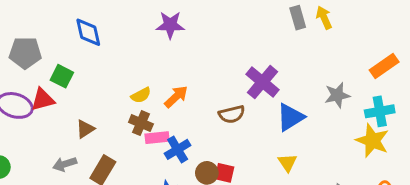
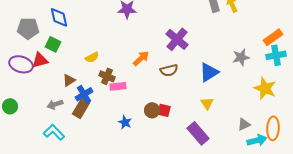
blue diamond: (88, 32) -> (59, 17), moved
purple cross: (263, 82) -> (177, 39), moved
yellow semicircle: (141, 95) -> (92, 57), moved
orange arrow: (176, 97) -> (141, 58), moved
cyan cross: (380, 111) -> (276, 55), moved
blue cross: (178, 149) -> (84, 94), moved

